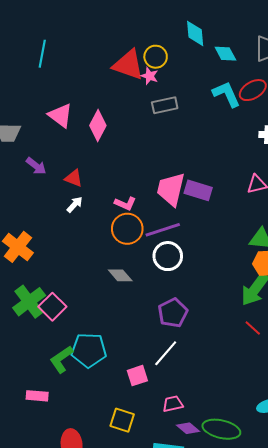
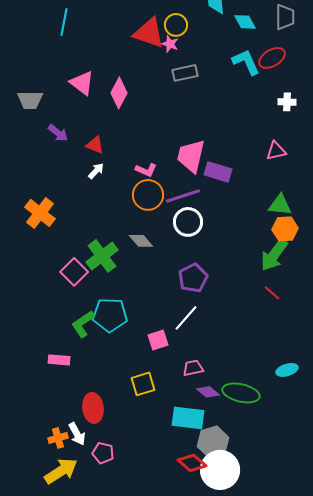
purple rectangle: (198, 190) -> (218, 172), moved
green cross: (29, 302) -> (102, 256), moved
yellow square: (122, 420) -> (143, 384), turned -35

